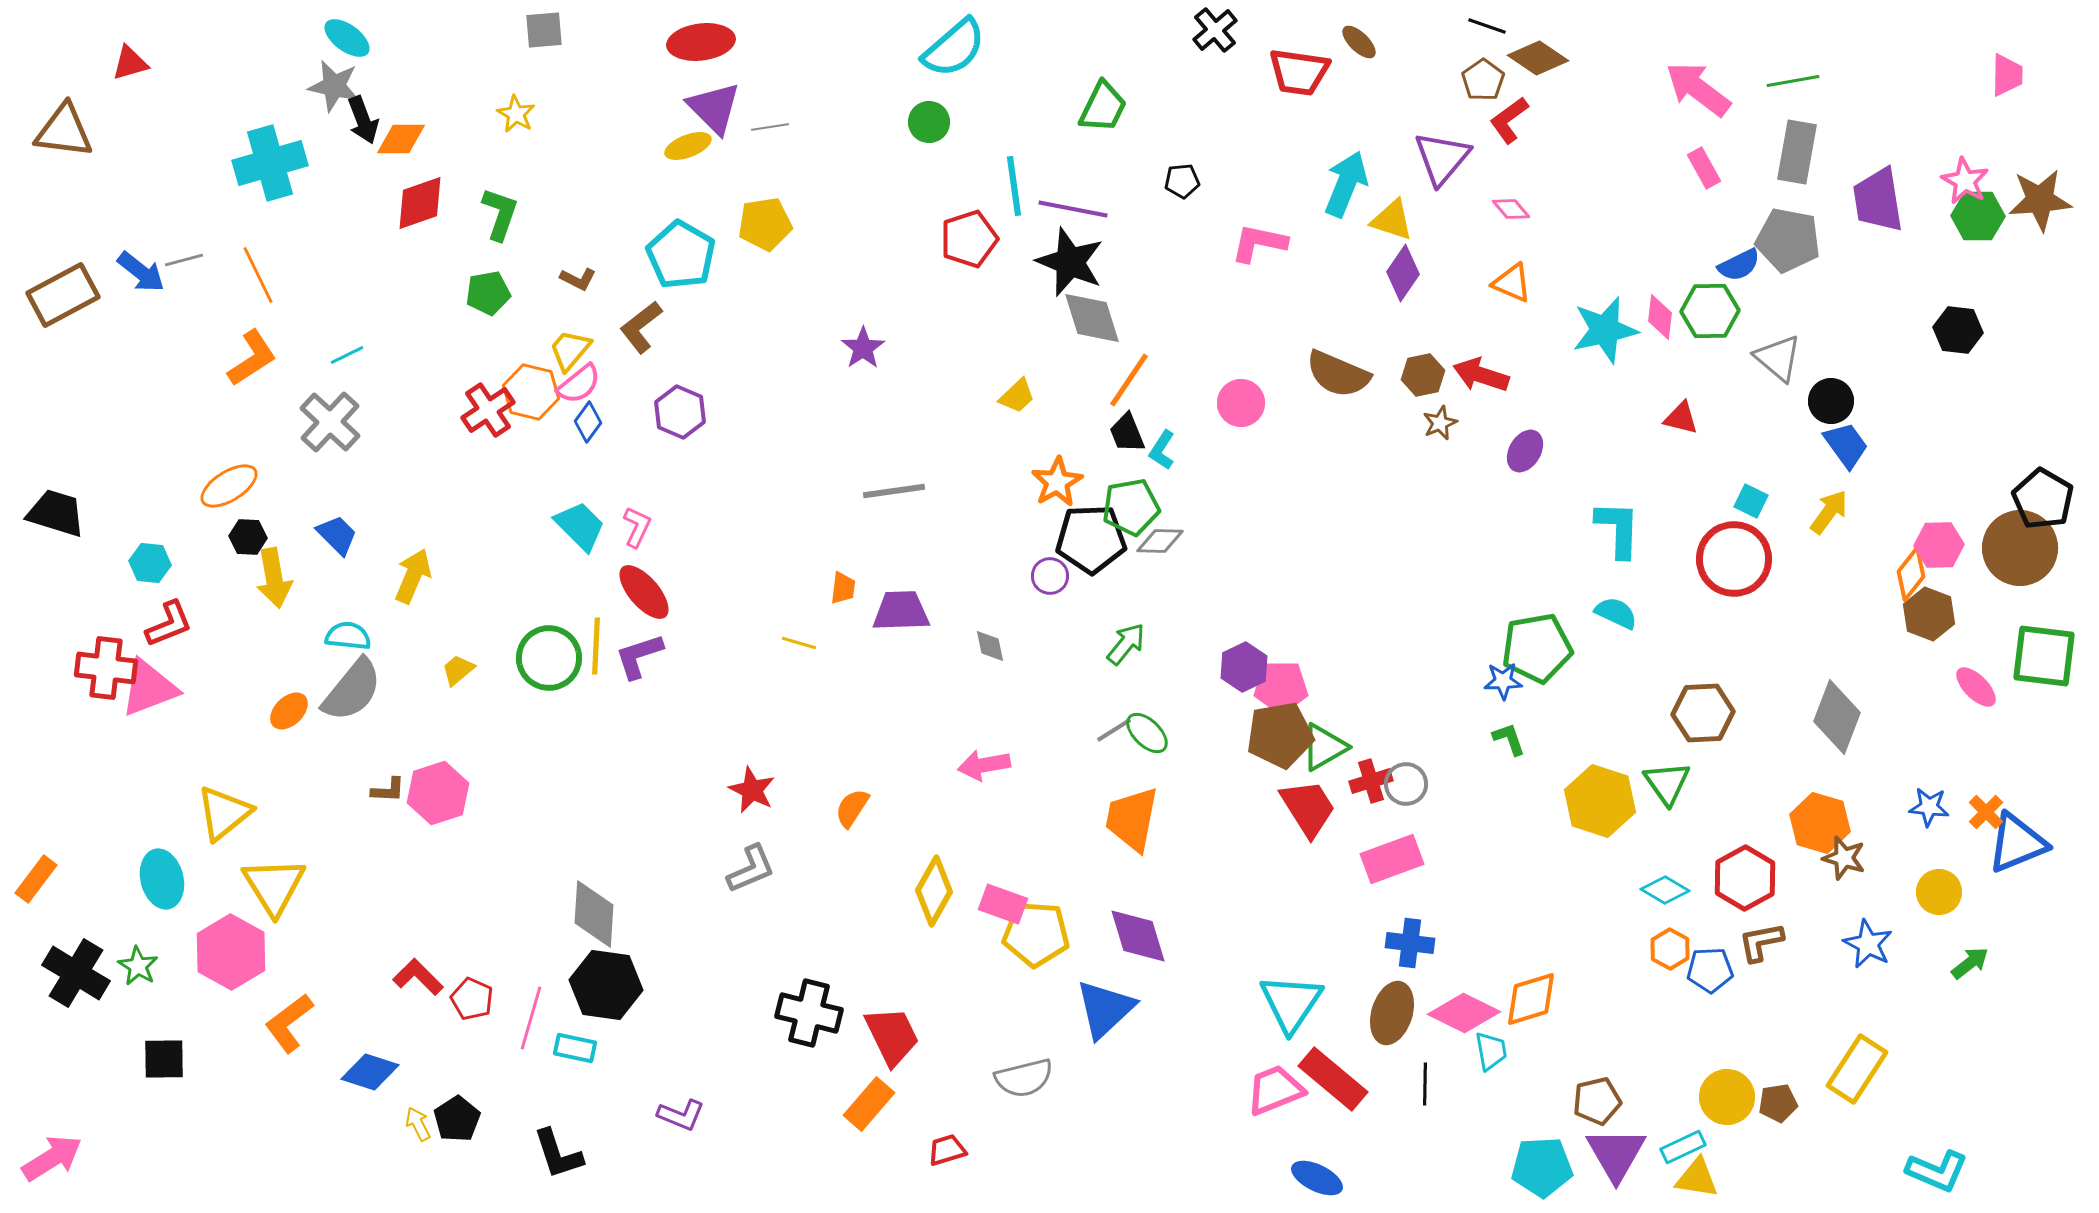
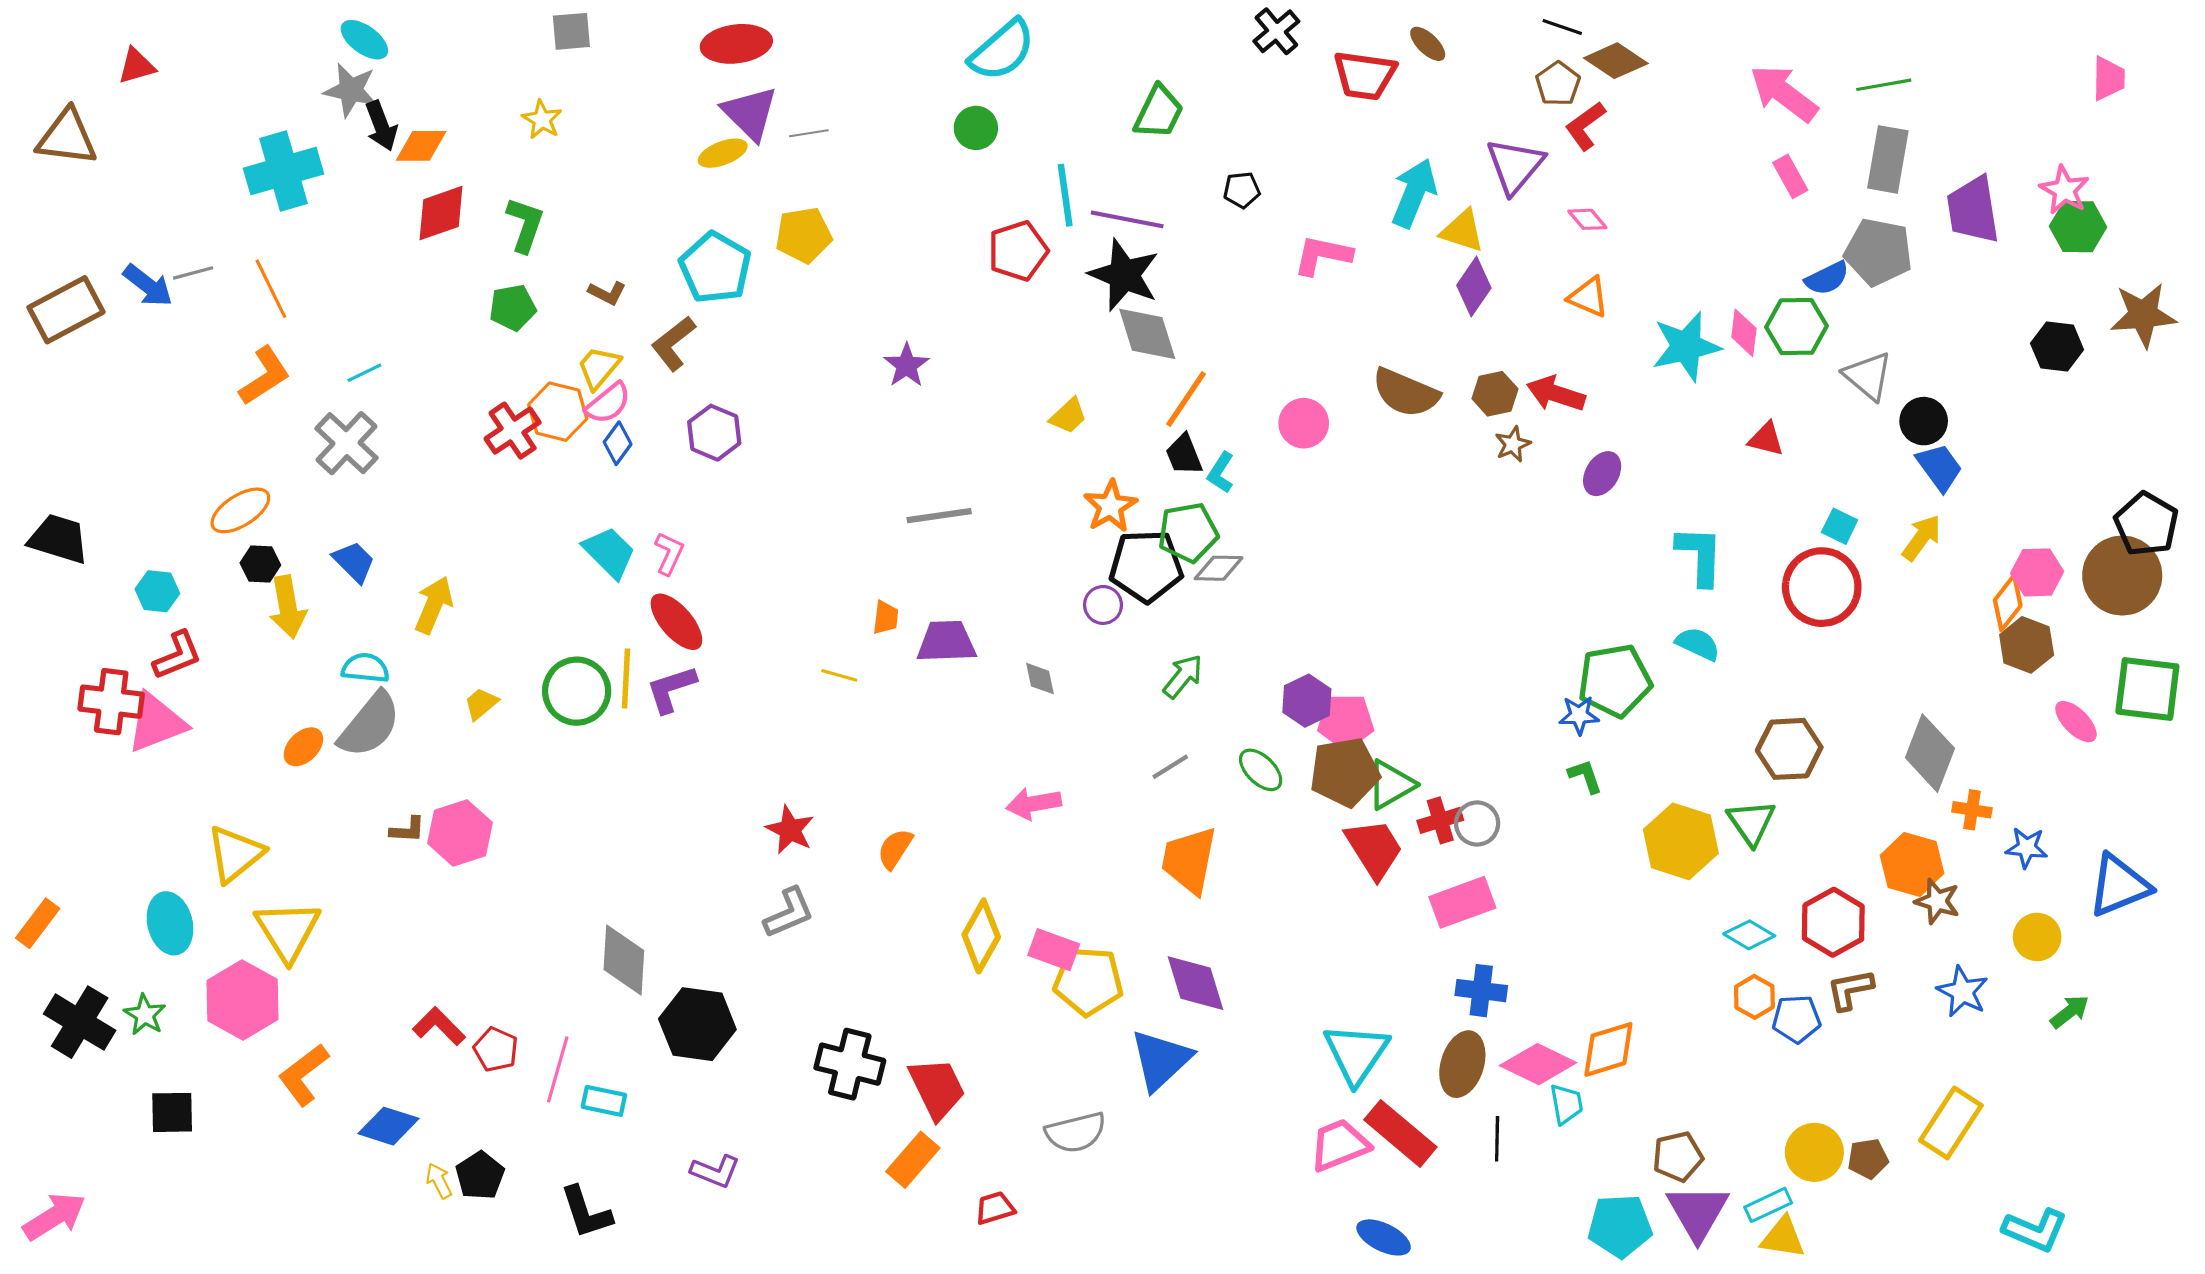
brown star: (2040, 200) -> (2143, 315), moved
green ellipse: (1147, 733) -> (1261, 770), moved
orange cross: (1986, 812) -> (1972, 810), moved, turned -36
black hexagon: (606, 985) -> (697, 1024), moved

